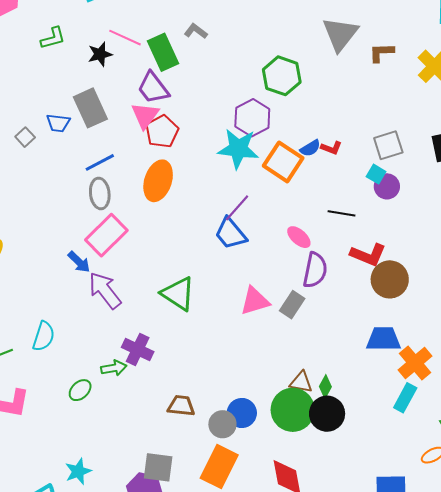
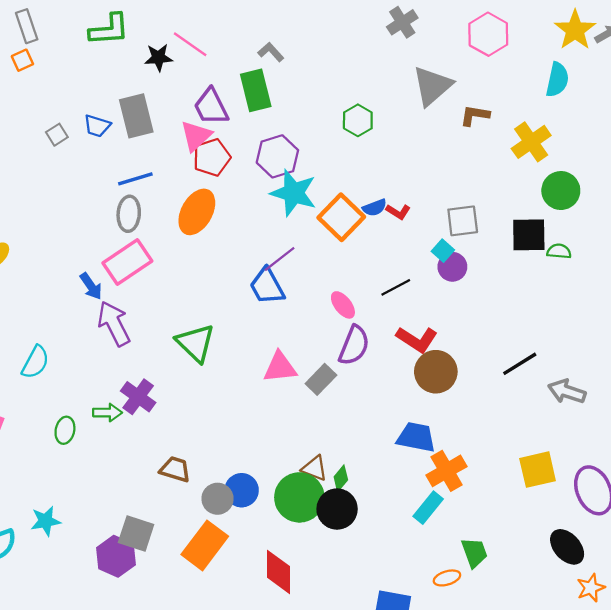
green L-shape: (53, 38) -> (109, 30), size x1.4
green rectangle: (163, 52) -> (256, 90), moved
green hexagon: (282, 76) -> (358, 120), size x0.7
purple hexagon: (252, 118) -> (277, 156), moved
black line: (341, 213) -> (396, 287), turned -48
green ellipse: (80, 390) -> (65, 430), turned -45

